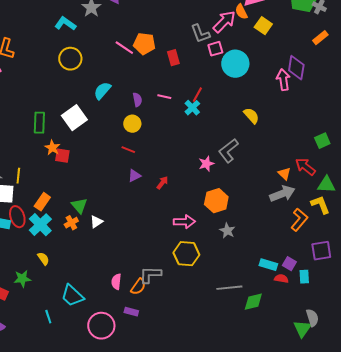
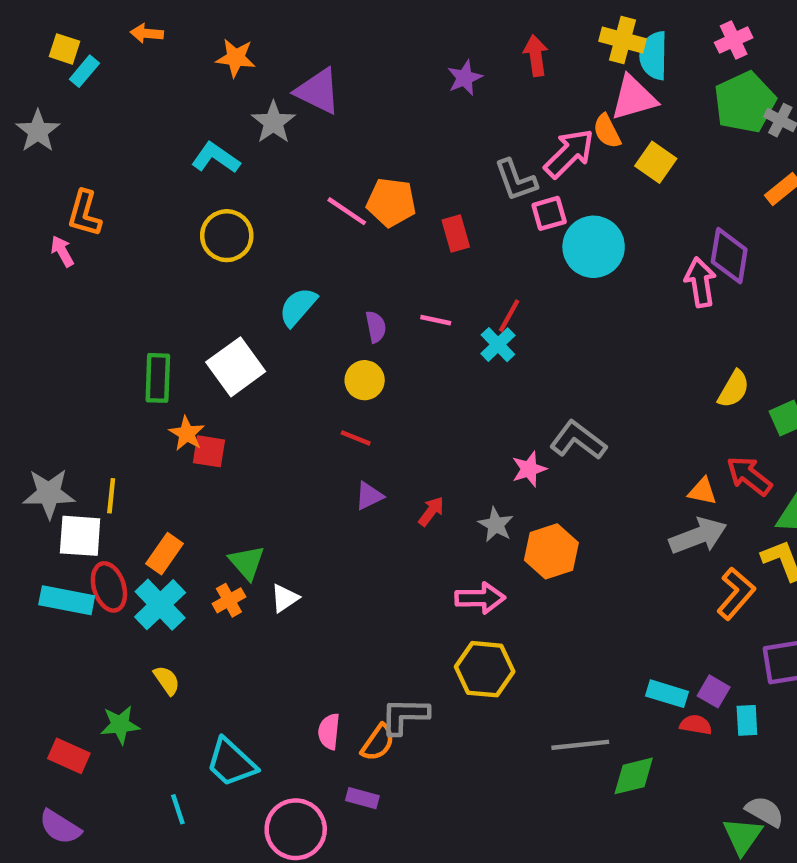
yellow semicircle: (251, 116) -> (734, 389), moved, turned 72
gray L-shape: (228, 151) -> (578, 440), turned 75
orange triangle: (284, 174) -> (703, 491), turned -32
gray star: (227, 231) -> (496, 525), moved
gray semicircle: (312, 318) -> (765, 811), turned -42

